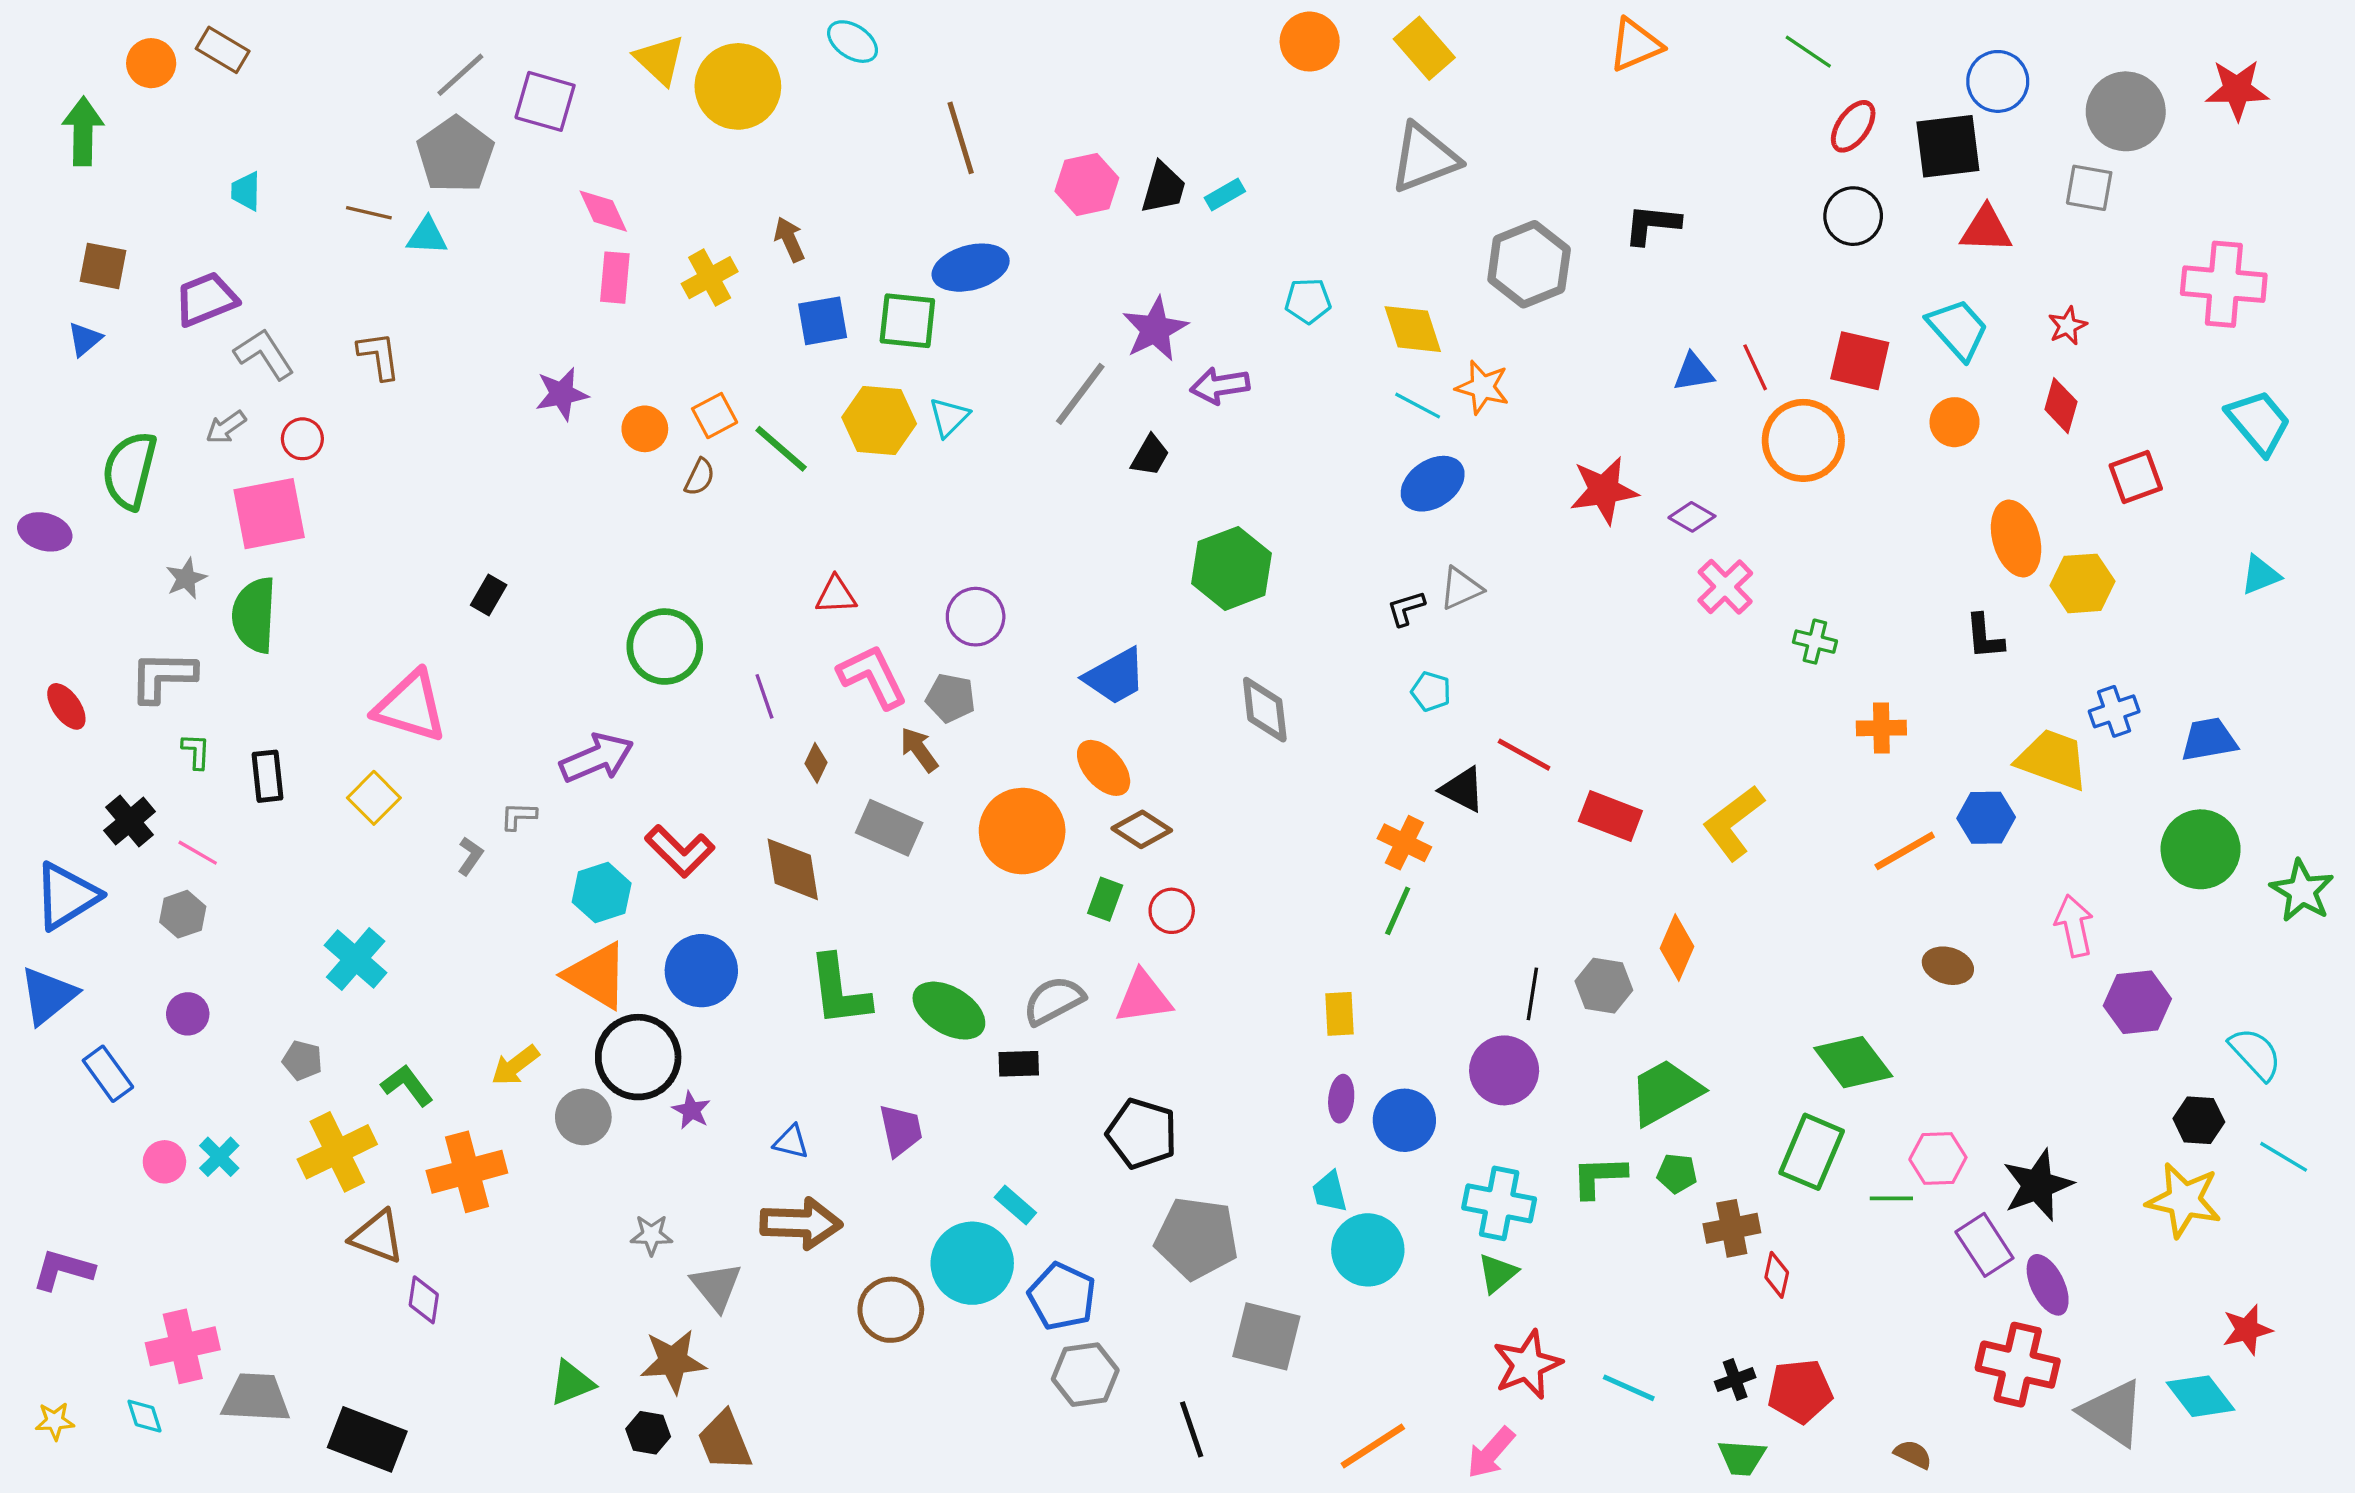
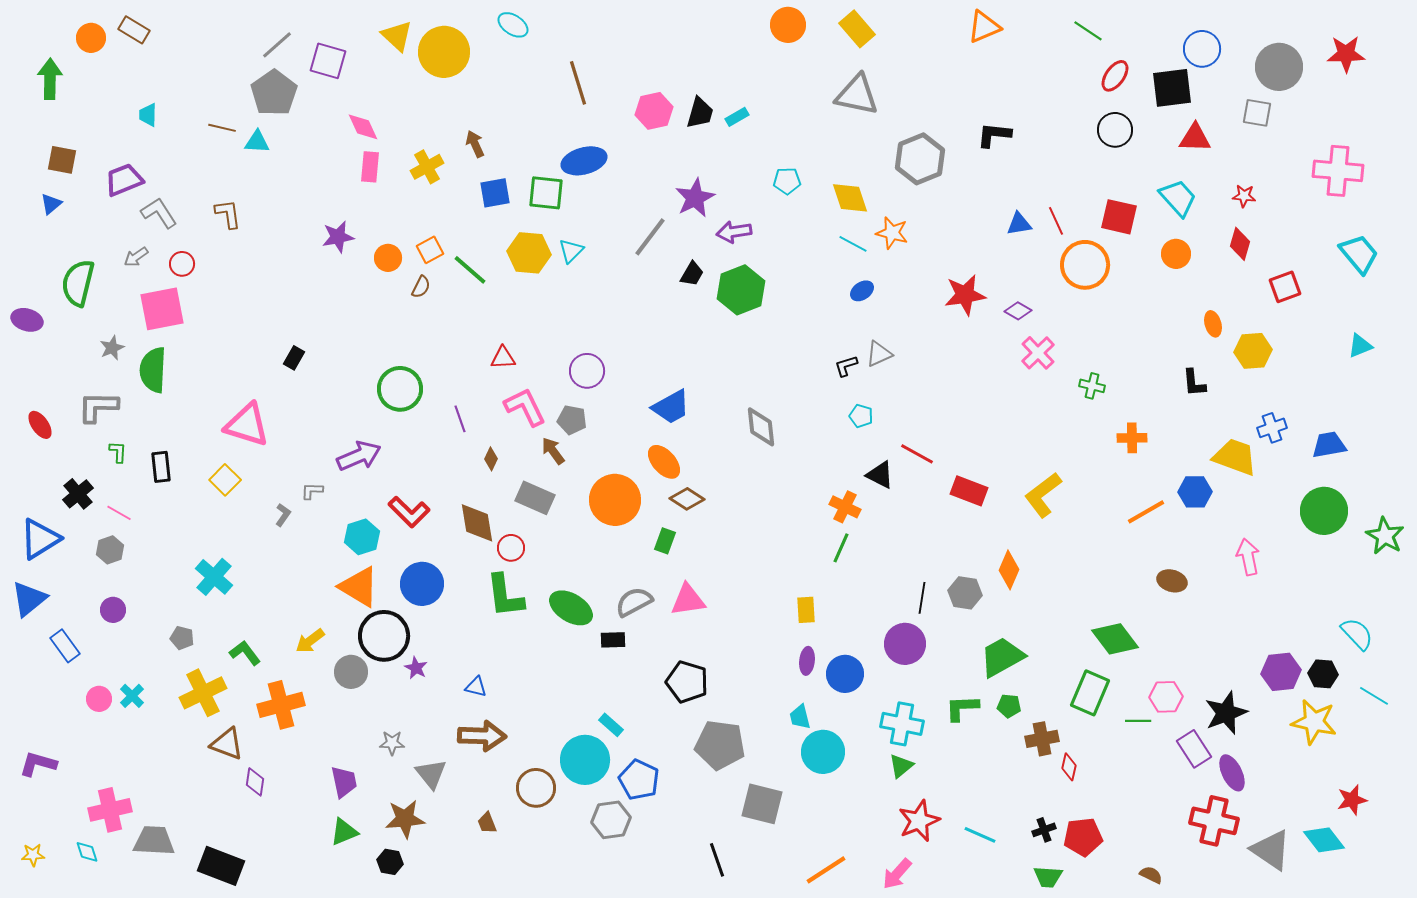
gray triangle: (1424, 158) -> (857, 95), turned 33
red star: (2068, 326) -> (1244, 196), turned 30
blue ellipse: (1433, 484) -> (862, 291), size x0.6
orange ellipse: (2016, 539) -> (1213, 324), size x0.6
green hexagon: (1232, 568) -> (741, 290), moved
red circle: (1172, 911) -> (511, 548), moved
purple hexagon: (2137, 1002) -> (1281, 672), moved
purple trapezoid: (901, 1130) -> (344, 782), moved
gray hexagon: (1085, 1375) -> (611, 820), moved
brown trapezoid: (725, 1441) -> (487, 823), moved, size x0.6

